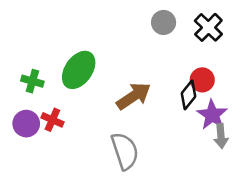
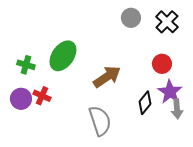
black diamond: (188, 95) -> (145, 103), moved

